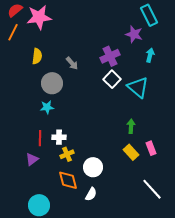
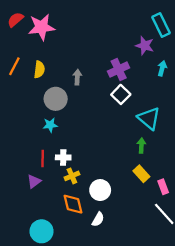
orange line: (13, 32) -> (14, 66), moved
gray arrow: (72, 63) -> (77, 77), turned -136
cyan triangle: (138, 87) -> (149, 118), moved
pink rectangle: (151, 148) -> (163, 187), moved

